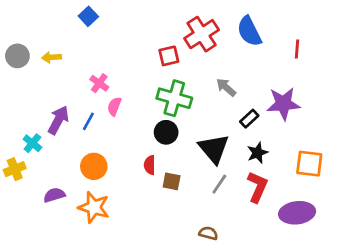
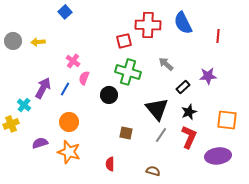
red cross: (202, 34) -> (148, 25), turned 35
purple star: (283, 104) -> (208, 76), size x0.7
black circle: (166, 132) -> (109, 95), moved
red semicircle: (150, 165) -> (110, 164), moved

